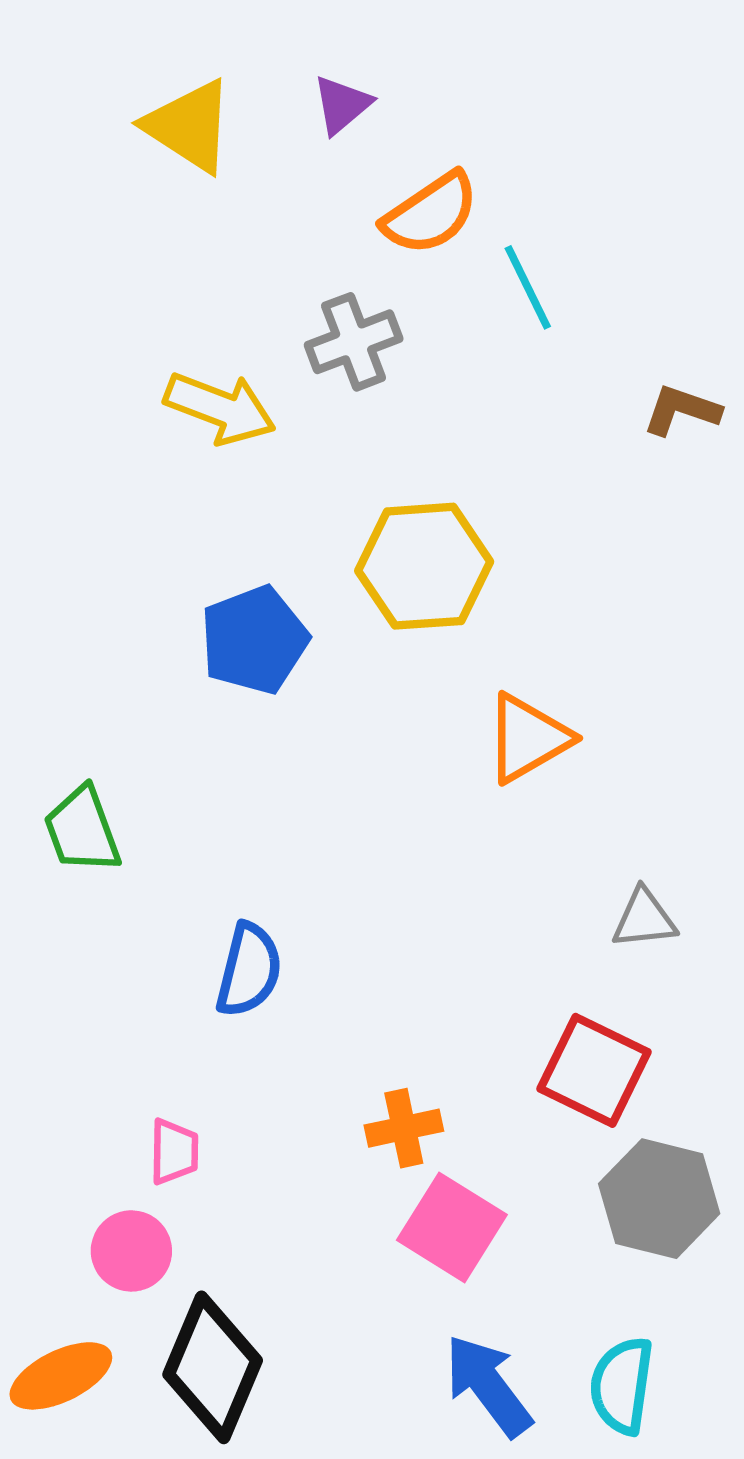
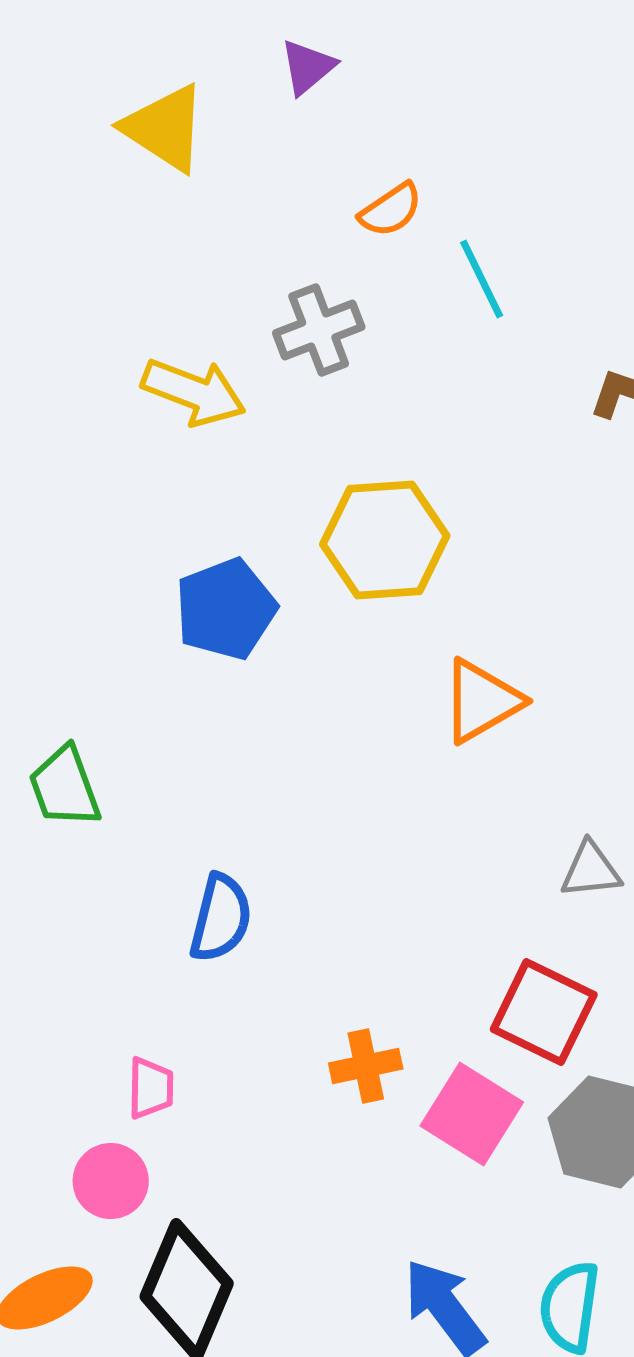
purple triangle: (342, 105) -> (308, 67), moved
orange semicircle: (431, 214) -> (391, 210), size x0.7
pink square: (452, 1227) -> (472, 1114), moved

